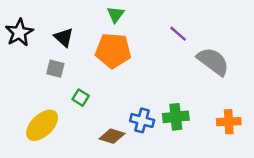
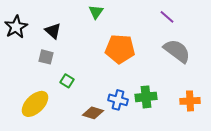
purple line: (178, 34) -> (167, 17), moved
orange pentagon: (113, 51) -> (120, 49), moved

